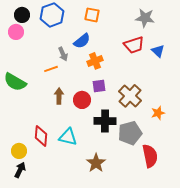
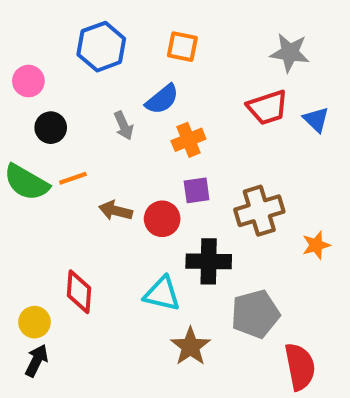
black circle: (22, 15) -> (51, 128), moved
orange line: (51, 69) -> (73, 178), moved
brown arrow: (59, 96) -> (116, 211), turned -77
brown cross: (130, 96) -> (259, 211), turned 30
gray pentagon: (130, 133) -> (255, 314), moved
cyan triangle: (68, 137) -> (162, 294), moved
red semicircle: (150, 156) -> (300, 367), moved

